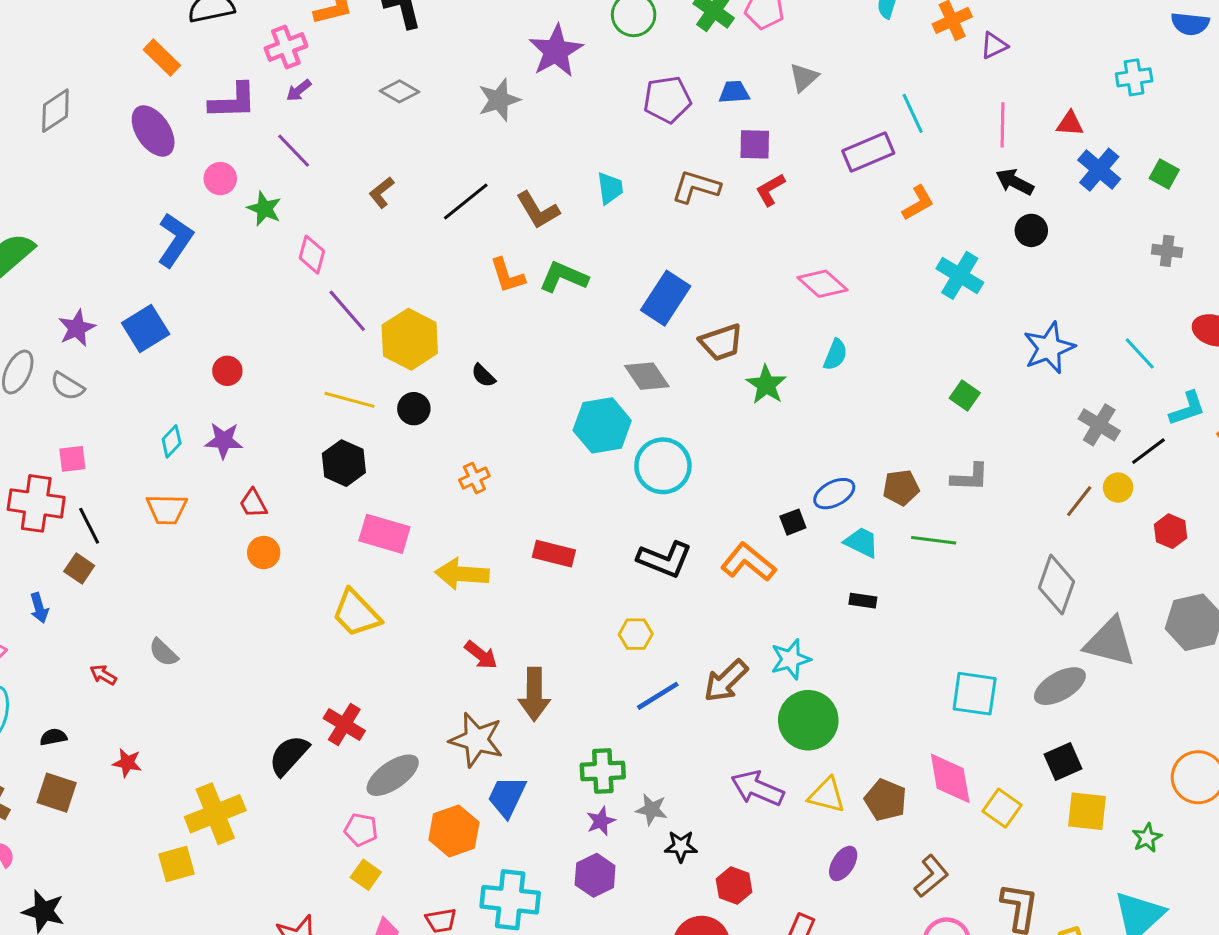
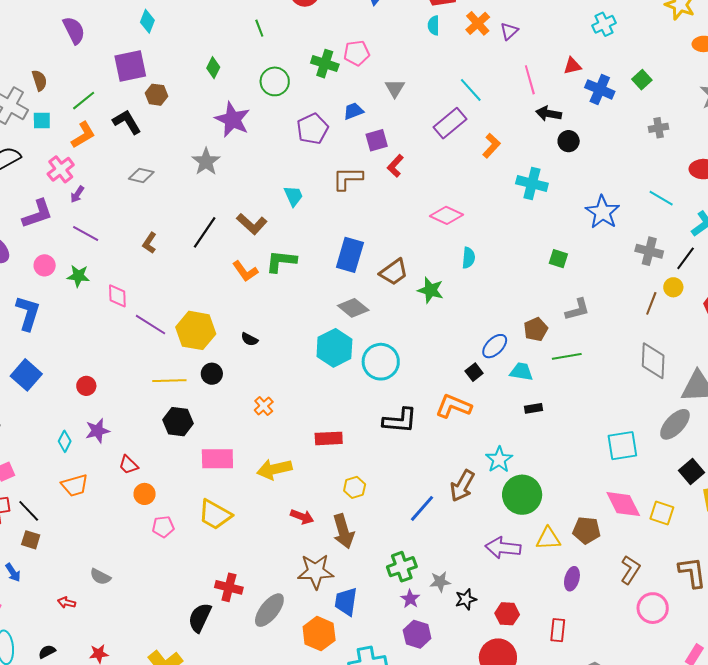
green square: (1164, 174) -> (642, 80), turned 36
yellow hexagon: (636, 634) -> (355, 487), moved
pink pentagon: (361, 830) -> (163, 527), moved

